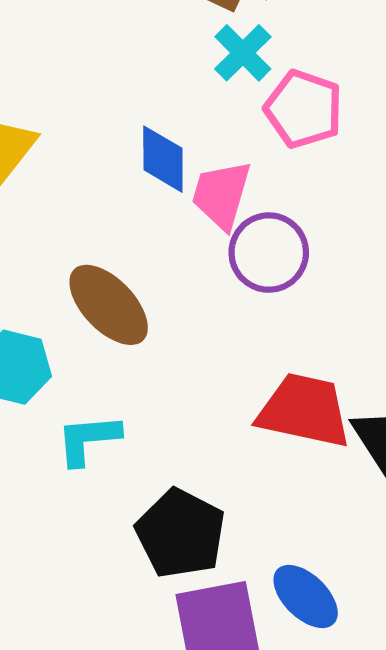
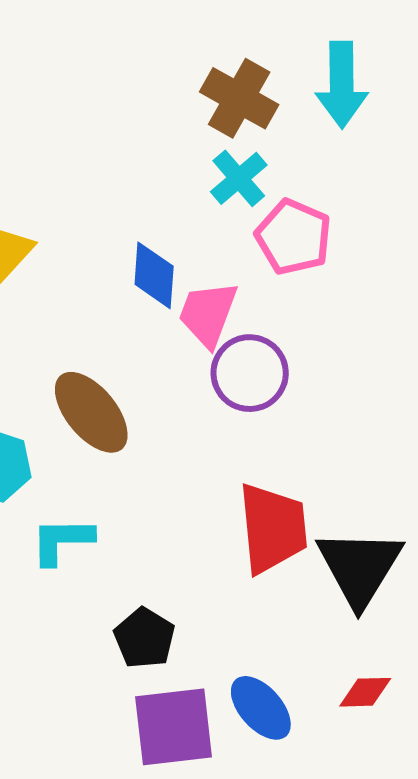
red trapezoid: (304, 411) -> (273, 528), turned 68
black pentagon: (181, 533) -> (145, 638), size x0.7

